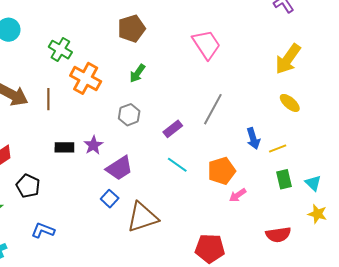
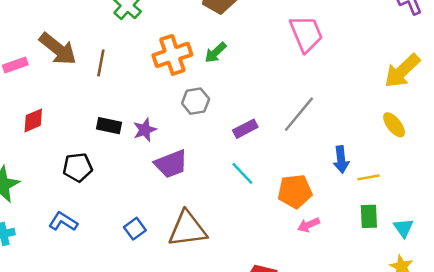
orange cross: (86, 78) -> (172, 55), moved, turned 32
black pentagon: (28, 186) -> (78, 167), moved, turned 30
blue square: (110, 199) -> (135, 229), moved

